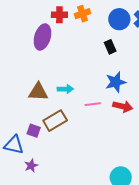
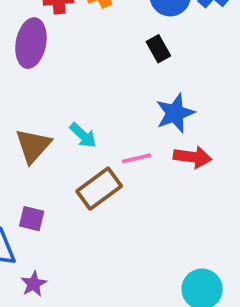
cyan arrow: (65, 89) -> (83, 135), turned 49
brown triangle: (38, 92) -> (33, 146), turned -45
brown rectangle: (55, 121) -> (99, 189), moved

